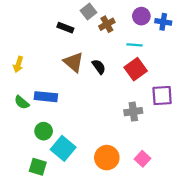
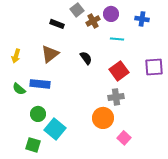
purple circle: (141, 16) -> (111, 14), moved
brown triangle: (73, 62) -> (50, 54), moved, turned 42
red square: (136, 69) -> (119, 71), moved
purple square: (162, 95) -> (154, 67), moved
orange circle: (107, 158) -> (103, 118), moved

